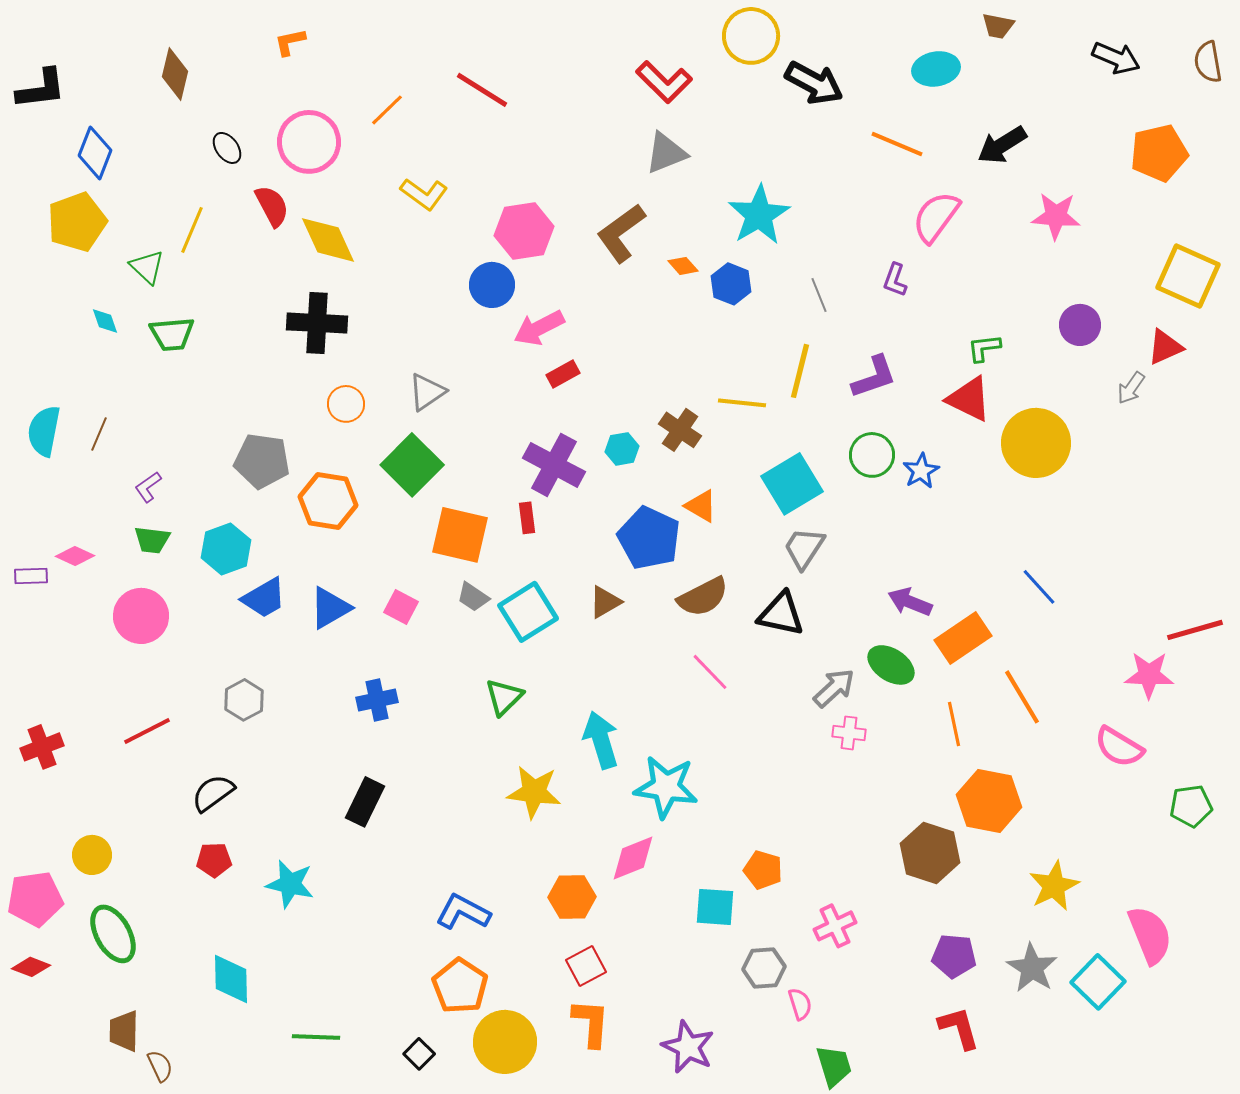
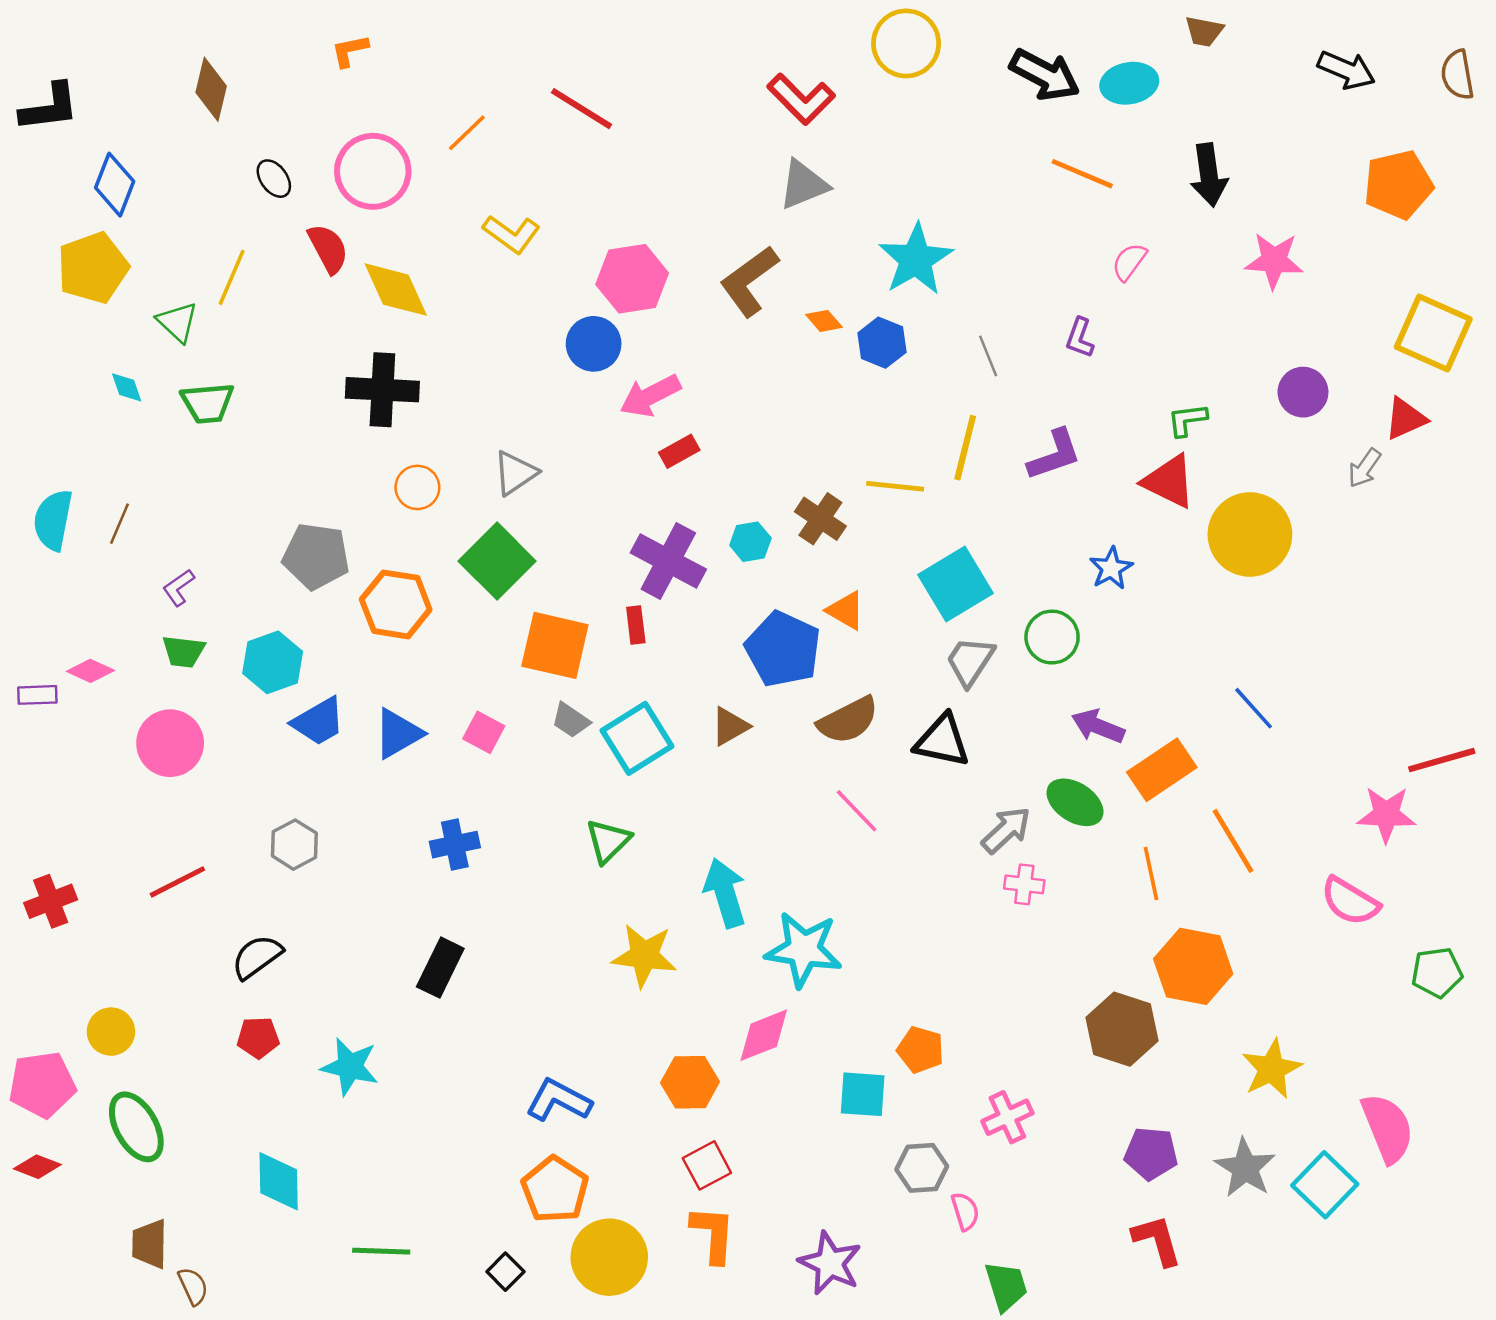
black arrow: (814, 83) -> (1045, 75), moved
black arrow: (1002, 145) -> (1209, 175), turned -66
pink semicircle: (936, 217) -> (1129, 262), size x0.6
green circle: (872, 455) -> (1052, 637), moved

